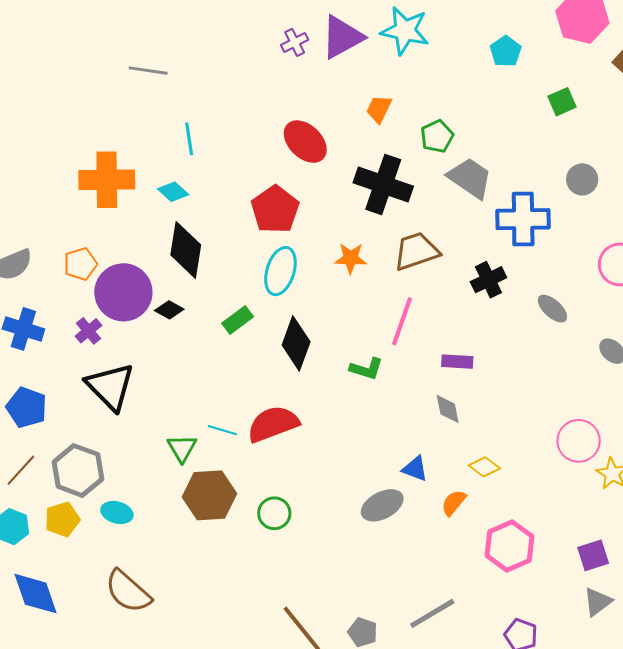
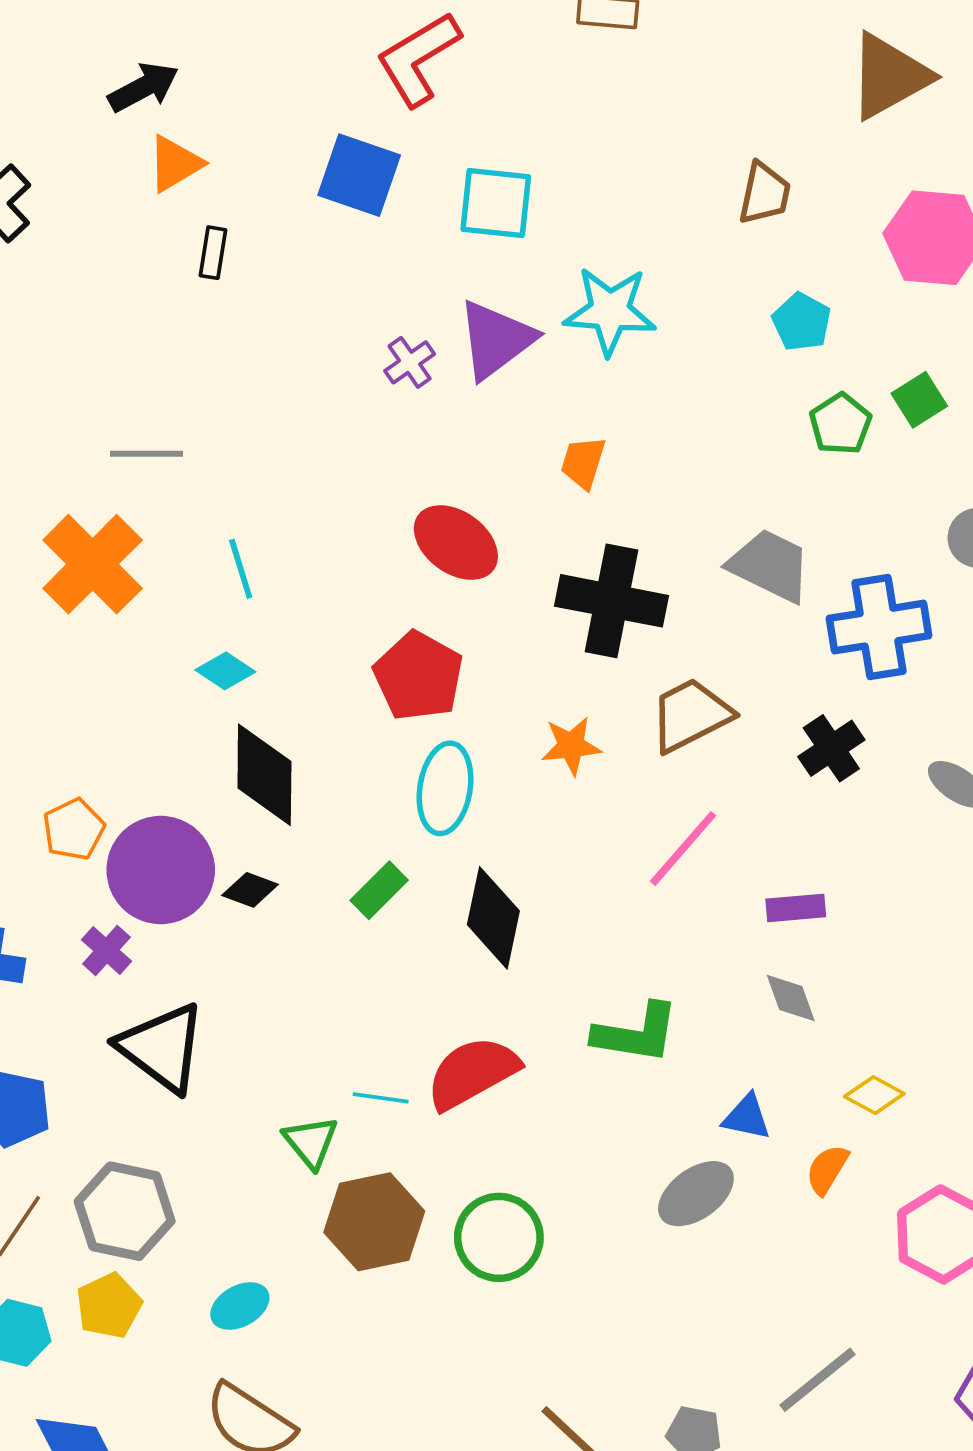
green pentagon: (437, 136) -> (840, 424), moved
orange cross: (107, 180) -> (93, 564), moved, turned -36
pink line: (402, 321) -> (683, 848), turned 30
green L-shape: (366, 369) -> (636, 1033), moved, size x1.4
cyan ellipse: (117, 512) -> (240, 1306), moved, turned -36
green circle: (274, 513) -> (499, 1237), size x1.4

